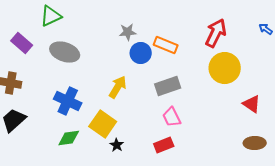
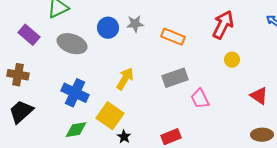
blue circle: (141, 53) -> (108, 28), moved
yellow circle: (225, 68) -> (232, 60), size x0.5
pink trapezoid: (172, 117) -> (200, 99), moved

